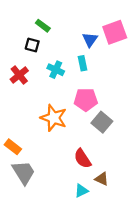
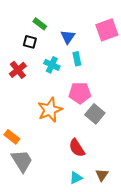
blue triangle: (90, 40) -> (68, 37), moved
orange star: (54, 118) -> (50, 110), turned 30
brown triangle: (102, 179) -> (102, 175), moved, turned 40

